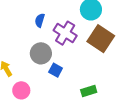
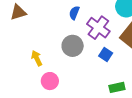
blue square: (56, 70) -> (106, 55), moved

